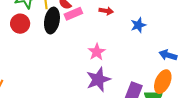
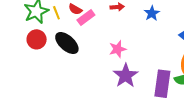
black ellipse: (52, 21) -> (67, 43), moved, turned -45
pink star: (97, 52) -> (118, 49), turned 30

